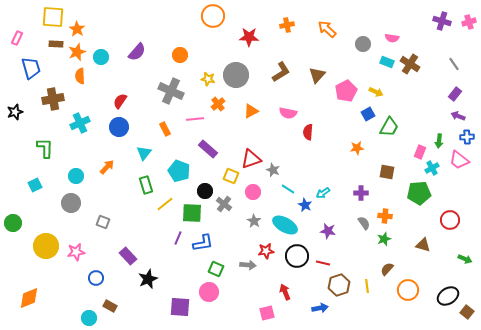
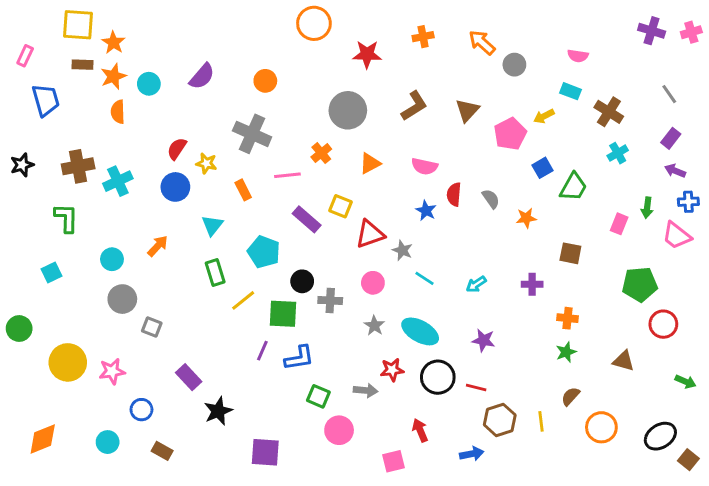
gray circle: (363, 44) -> (514, 65), moved
brown cross: (410, 64) -> (609, 112), moved
yellow star: (208, 79) -> (206, 163), moved
yellow arrow: (376, 92) -> (544, 116), moved, turned 128
brown cross: (53, 99) -> (78, 166), moved
cyan cross: (432, 168) -> (618, 153), moved
yellow square: (231, 176) -> (340, 206), moved
green pentagon: (419, 193) -> (640, 284), moved
gray circle: (71, 203) -> (122, 299), moved
gray cross: (224, 204) -> (330, 300), turned -35
blue star: (305, 205) -> (426, 211), moved
gray semicircle: (364, 223) -> (491, 199), moved
pink circle: (209, 292) -> (339, 430), moved
cyan circle: (89, 318) -> (108, 442), moved

